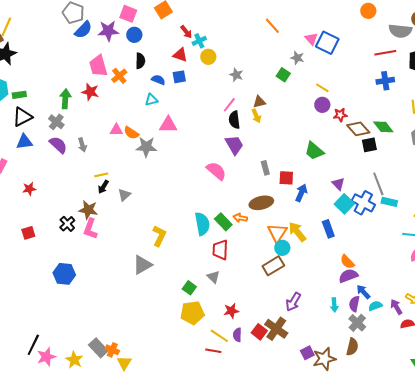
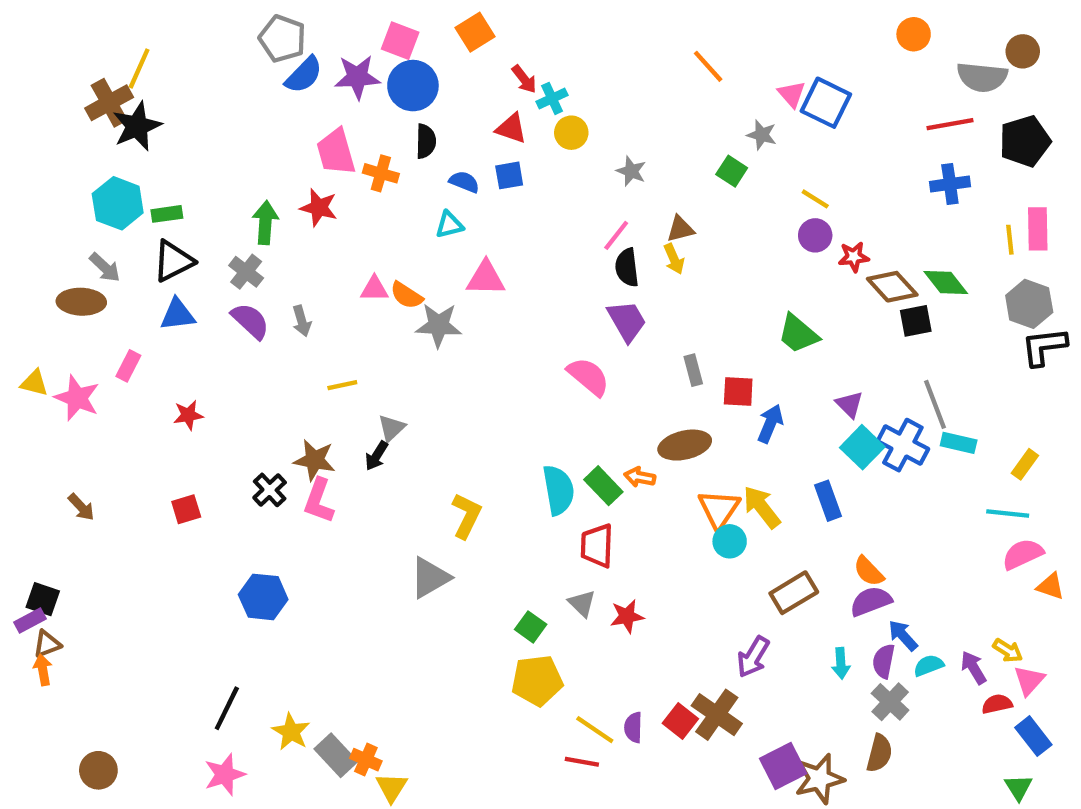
blue circle: (134, 35) -> (413, 86), size x1.5
orange cross: (119, 76) -> (381, 173), turned -35
black arrow: (103, 187) -> (377, 456), moved
brown rectangle: (273, 266) -> (794, 593), moved
red star: (231, 311) -> (627, 616), moved
black line: (33, 345) -> (227, 708), moved
purple square: (307, 353) -> (783, 766), size x1.5
yellow star: (74, 360) -> (291, 732), moved

